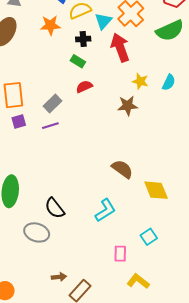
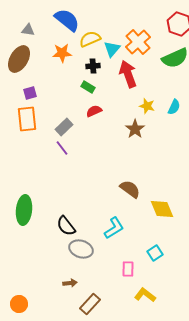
brown star: (128, 106) -> (135, 129), turned -30
purple square: (19, 121) -> (30, 93), moved
purple line: (50, 126) -> (62, 148), turned 70
gray ellipse: (37, 232) -> (81, 249), moved
brown arrow: (59, 277) -> (70, 283), moved

